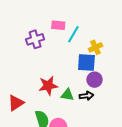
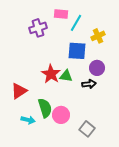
blue square: (86, 62) -> (77, 51), moved
red star: (48, 86) -> (51, 74), turned -30
green triangle: (67, 95) -> (66, 76), moved

